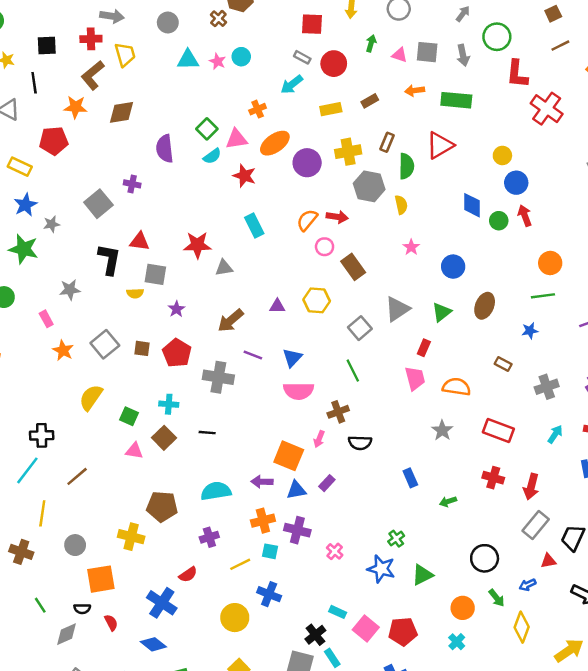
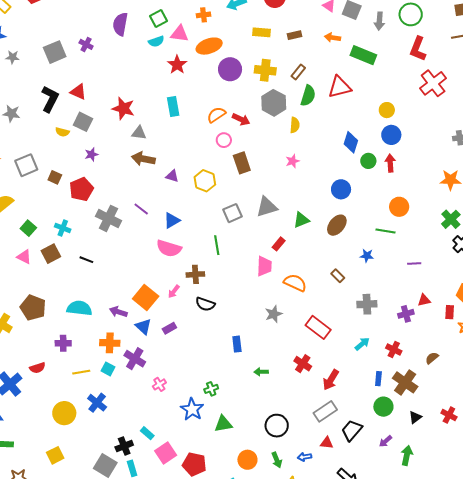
blue circle: (453, 267) -> (341, 189), moved
brown arrow: (231, 321) -> (143, 159), moved, turned 35
blue triangle: (296, 490) -> (143, 327), turned 36

